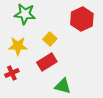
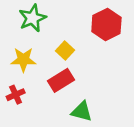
green star: (25, 14) -> (32, 18), turned -30

